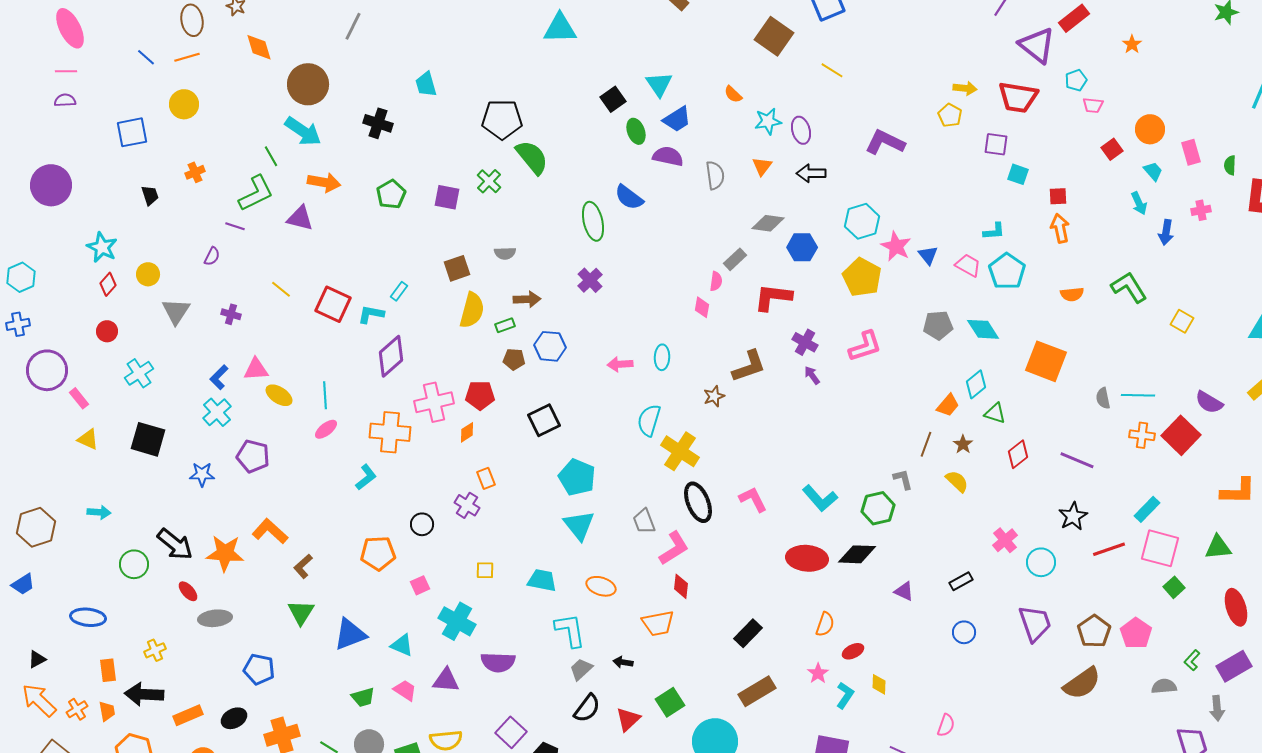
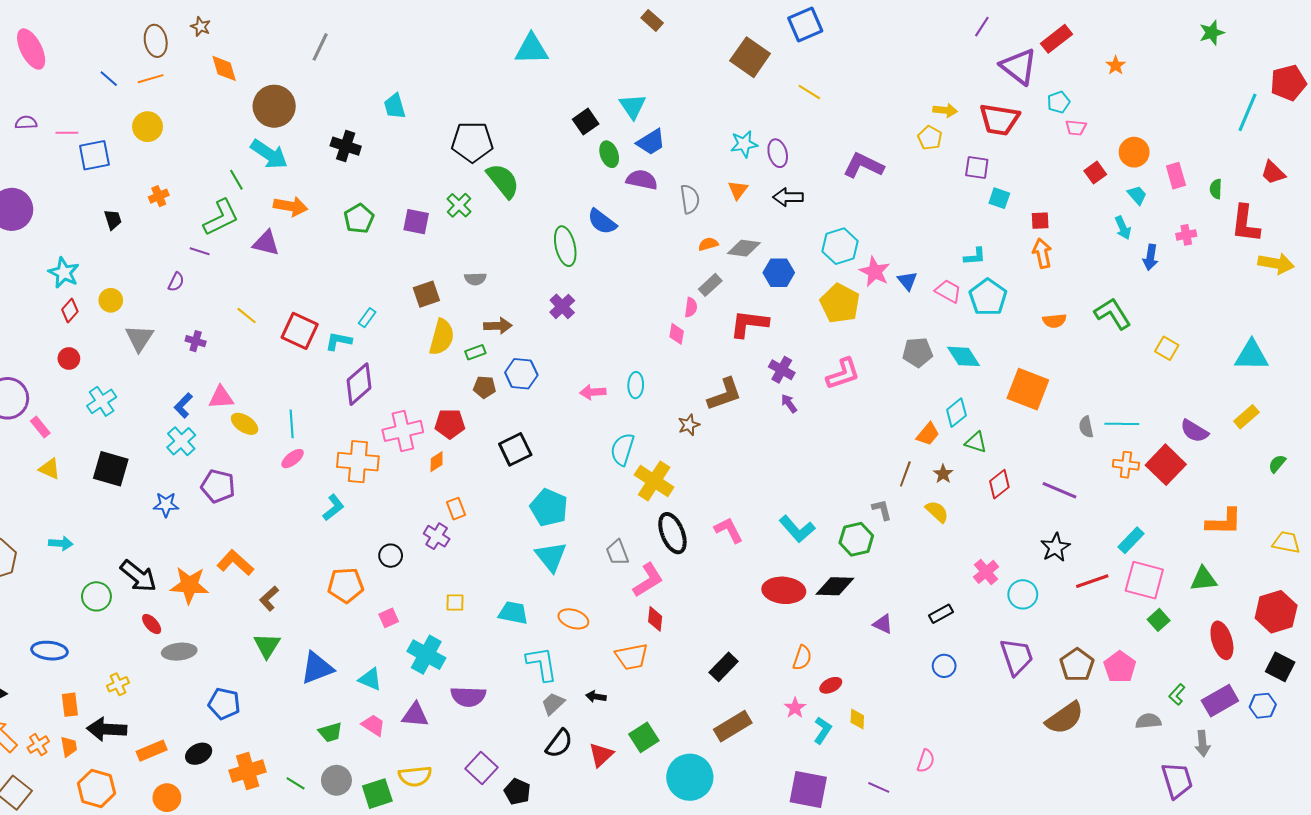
pink line: (66, 71) -> (67, 133), moved
orange semicircle: (733, 94) -> (708, 244), moved, turned 120

